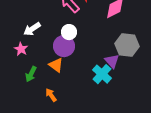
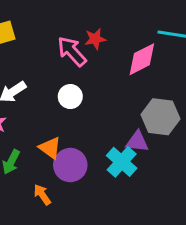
purple circle: (64, 46) -> (70, 165), moved
purple triangle: (112, 61) -> (137, 142), turned -42

